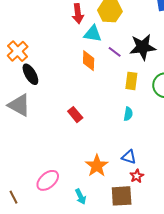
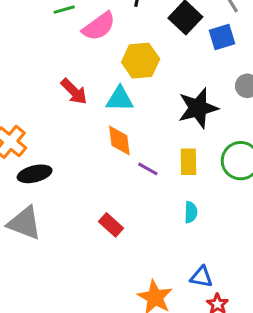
red arrow: (78, 14) -> (74, 91), moved, turned -30
purple line: (115, 52) -> (148, 169), moved
black ellipse: (30, 74) -> (35, 174), turned -65

